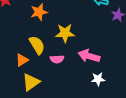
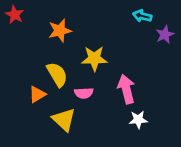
pink arrow: (89, 56) -> (126, 89), turned 60
yellow triangle: (31, 82) -> (64, 120), moved, turned -42

